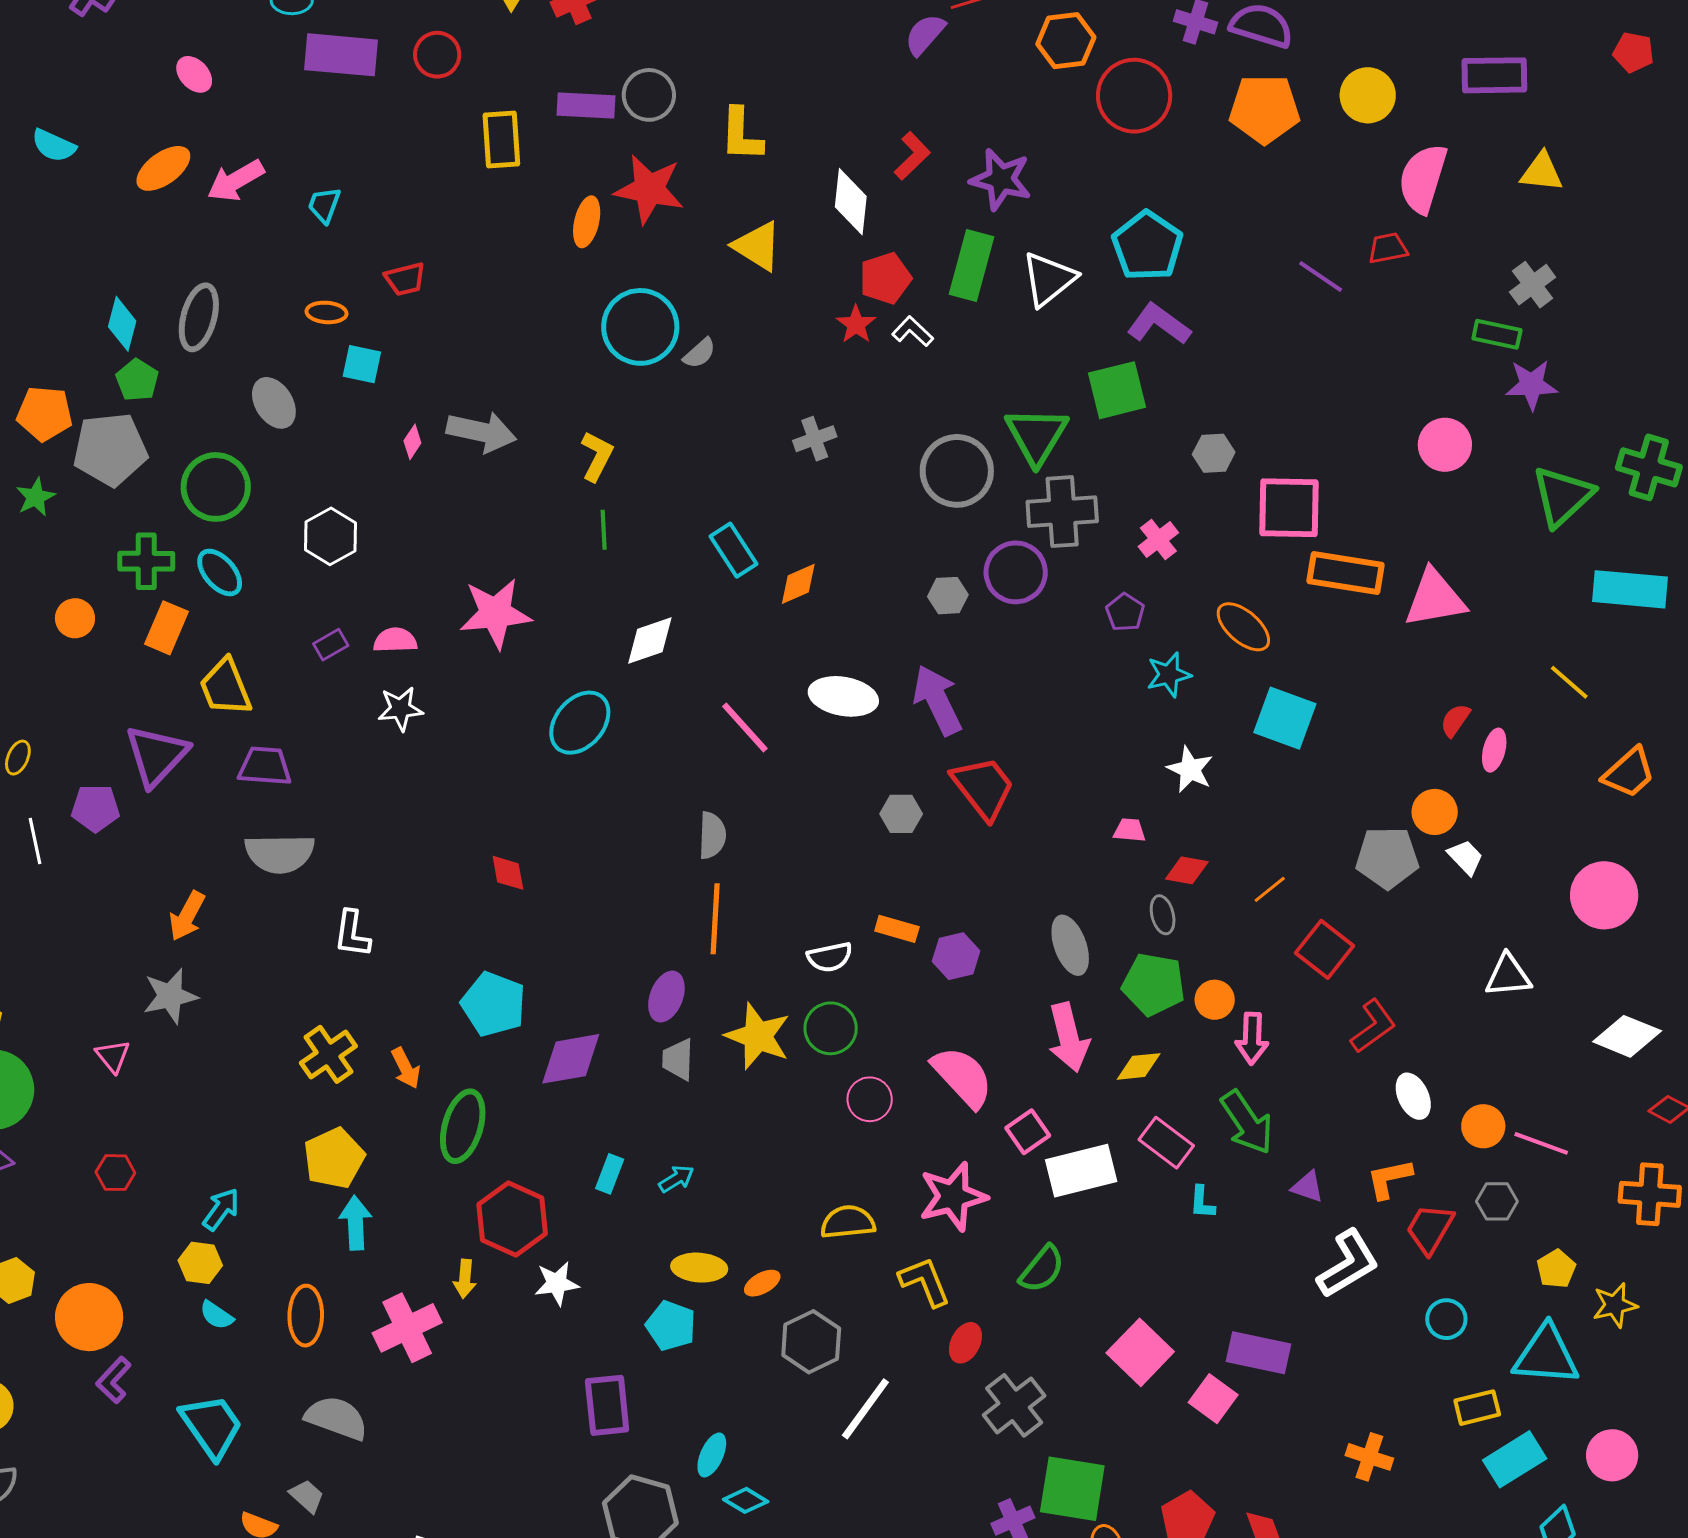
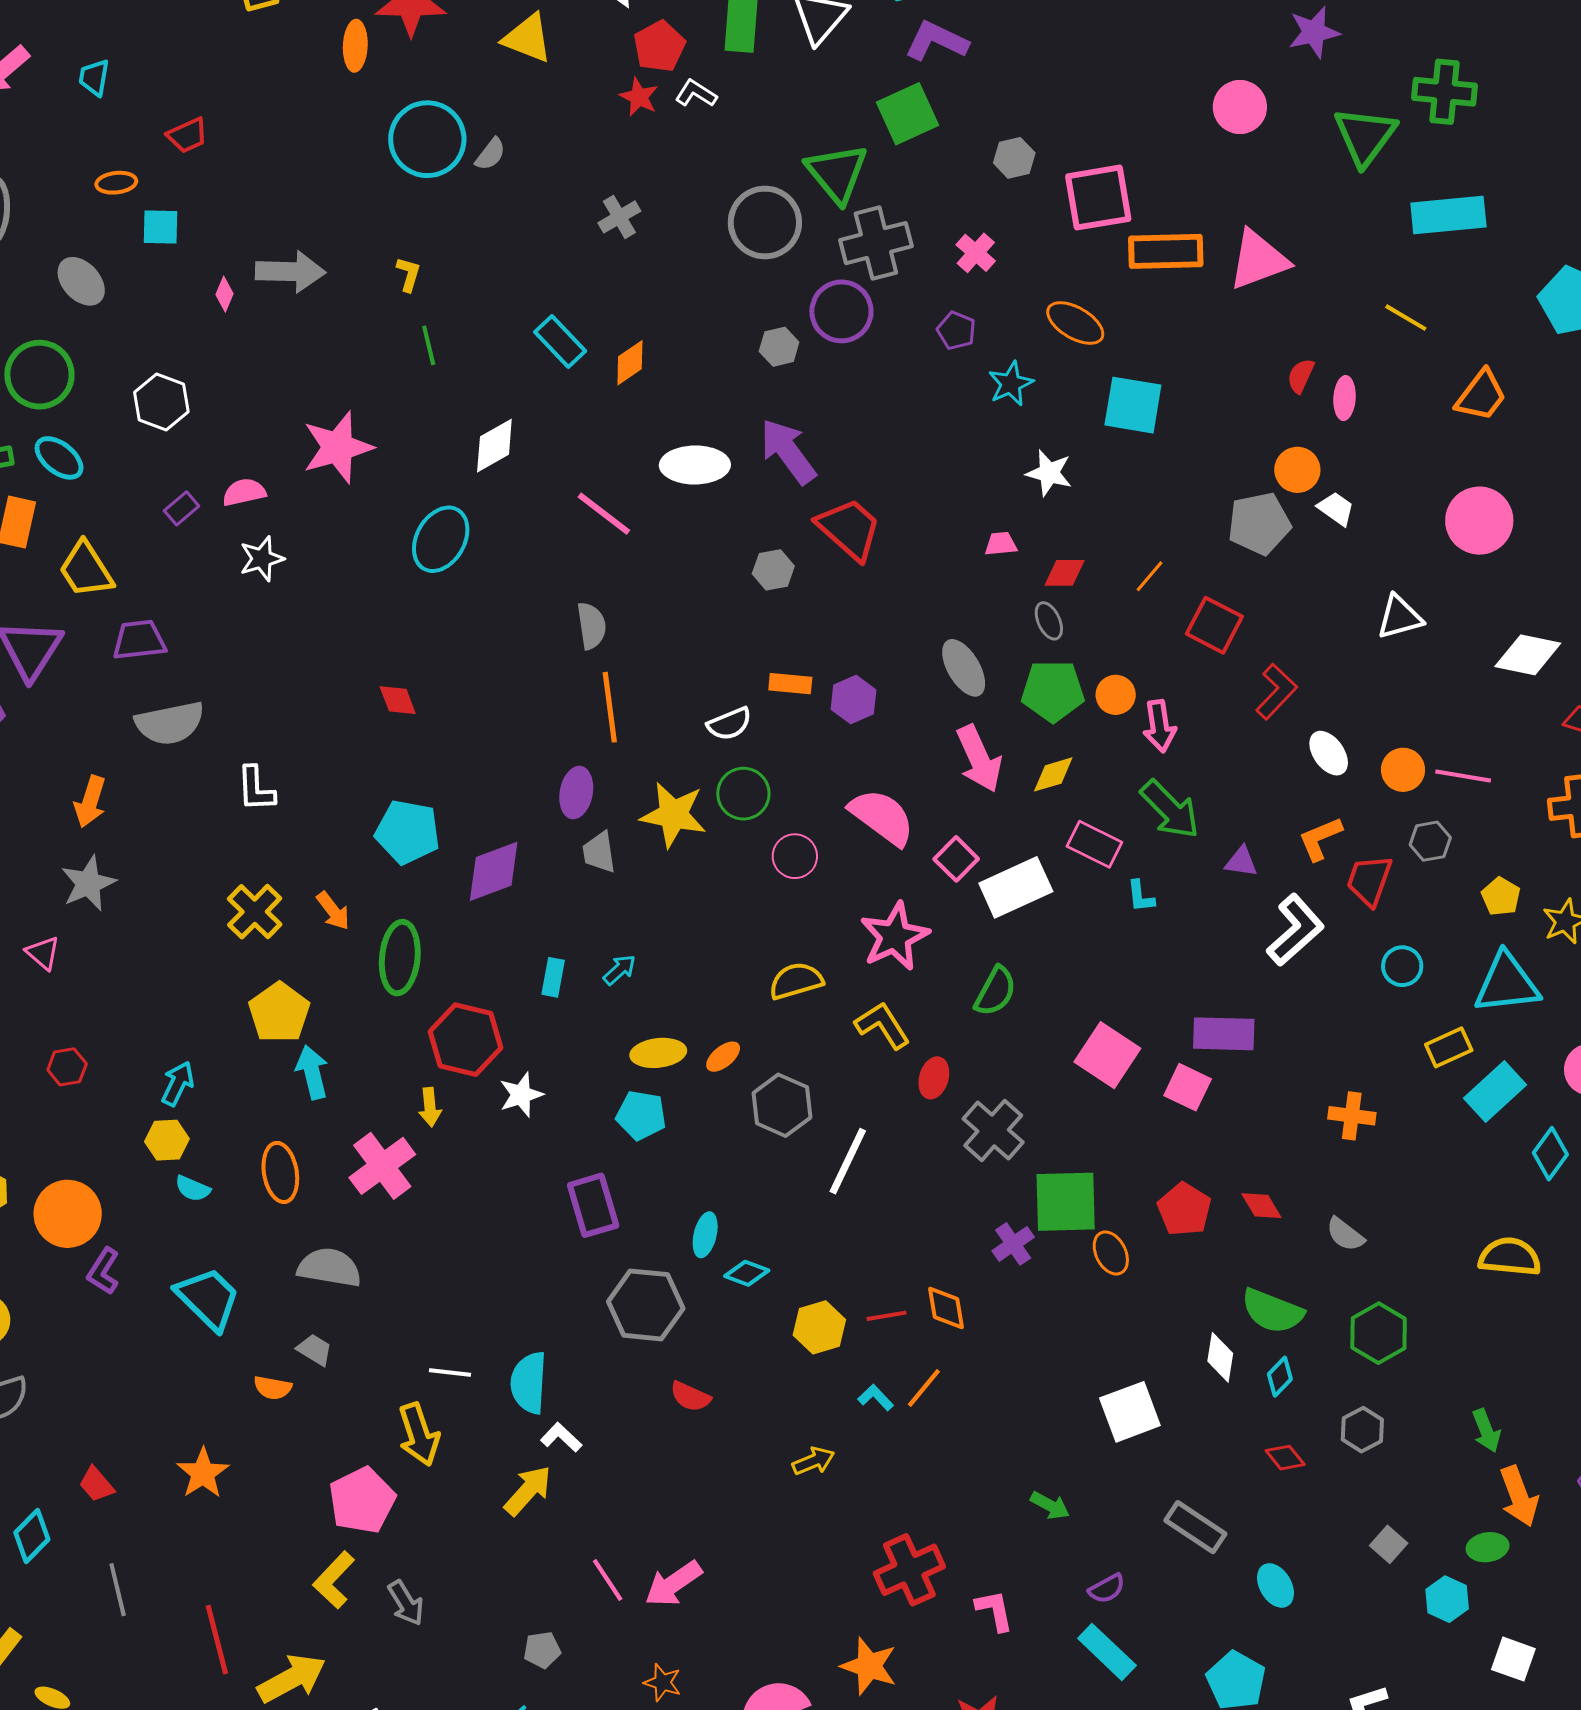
yellow L-shape: (597, 456) -> (408, 274), size x0.7

